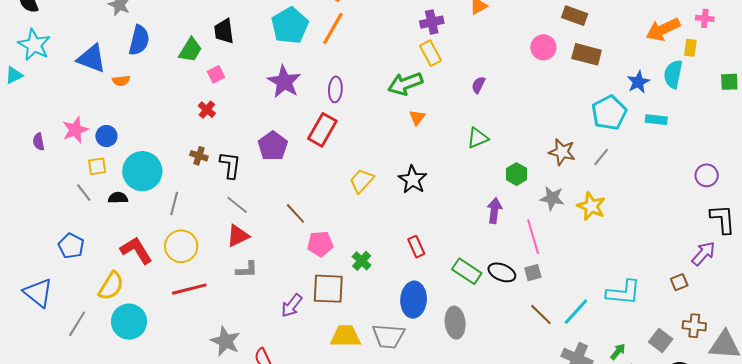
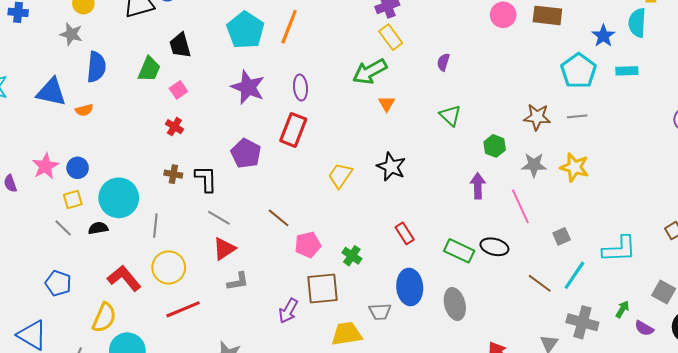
green triangle: (478, 138) -> (450, 115), turned -45
gray line: (601, 157) -> (577, 116), turned 54
gray square: (533, 273) -> (562, 236), moved
gray trapezoid: (388, 336) -> (380, 312), moved, size x0.7

